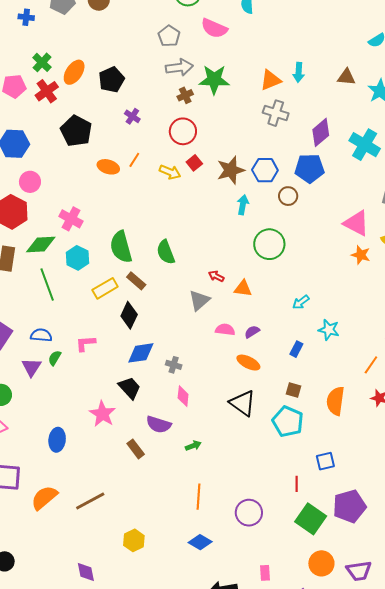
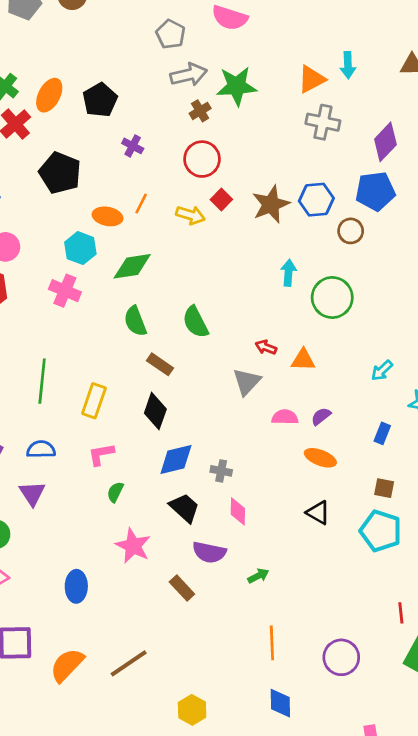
cyan arrow: (243, 205) -> (288, 273), moved
green diamond: (41, 245) -> (132, 266), moved
green semicircle: (121, 247) -> (135, 321), size x0.7
cyan hexagon: (77, 258) -> (80, 248), moved
green line: (47, 285) -> (42, 381), turned 32
yellow rectangle: (105, 288) -> (94, 401), moved, turned -35
green semicircle: (55, 358) -> (115, 492), moved
black trapezoid: (130, 388) -> (185, 508), moved
black triangle: (243, 403) -> (318, 513), size x0.7
blue diamond: (200, 542) -> (280, 703), turned 65

